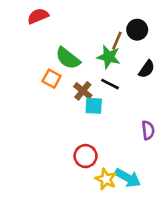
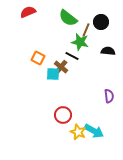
green semicircle: (68, 58) -> (68, 18), moved
black semicircle: (147, 69) -> (108, 51), turned -120
black line: (110, 84) -> (72, 56), moved
cyan square: (94, 106) -> (53, 74), moved

